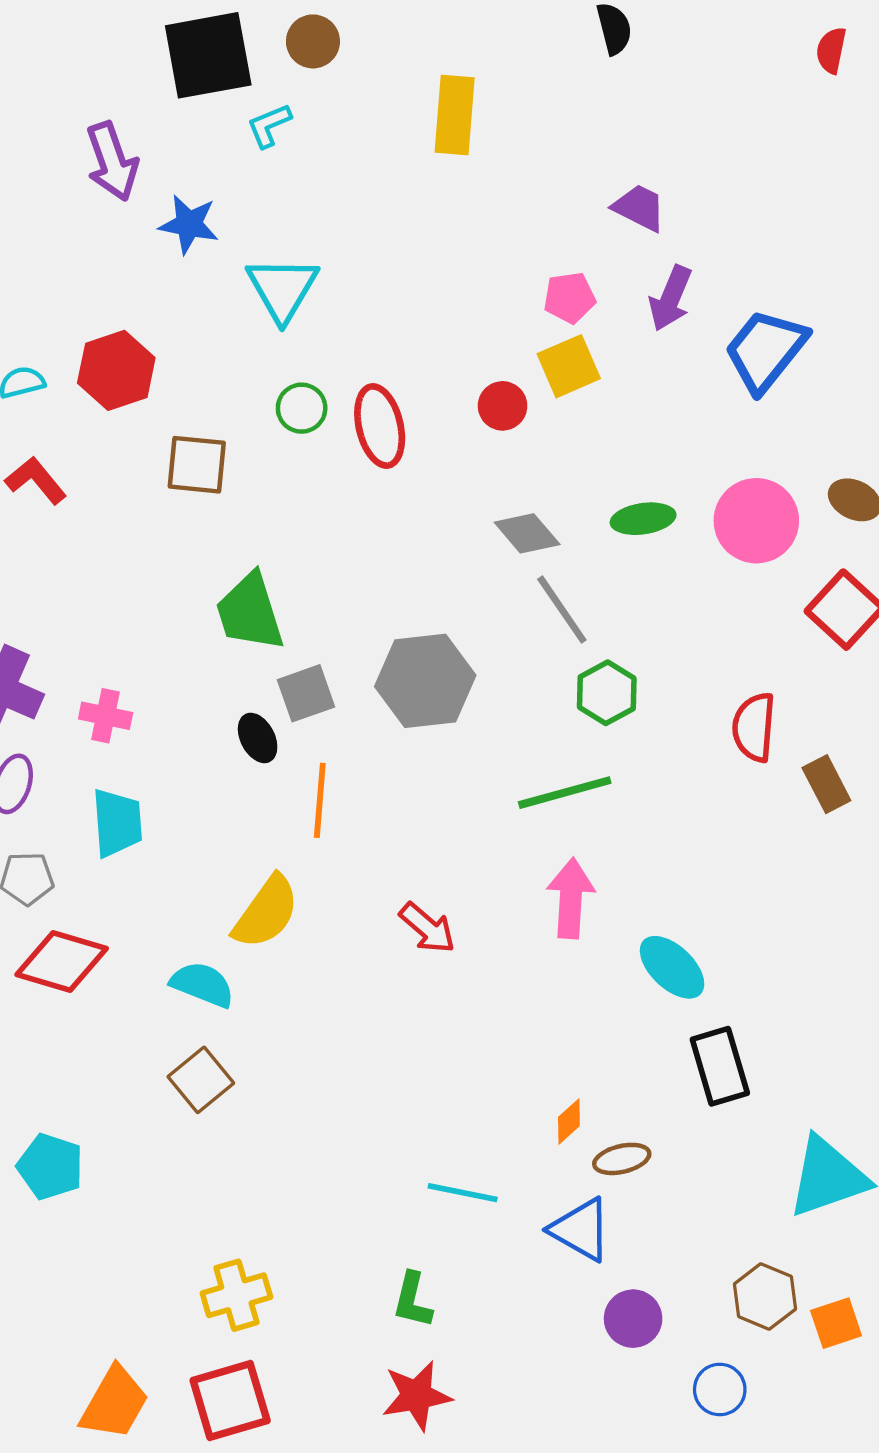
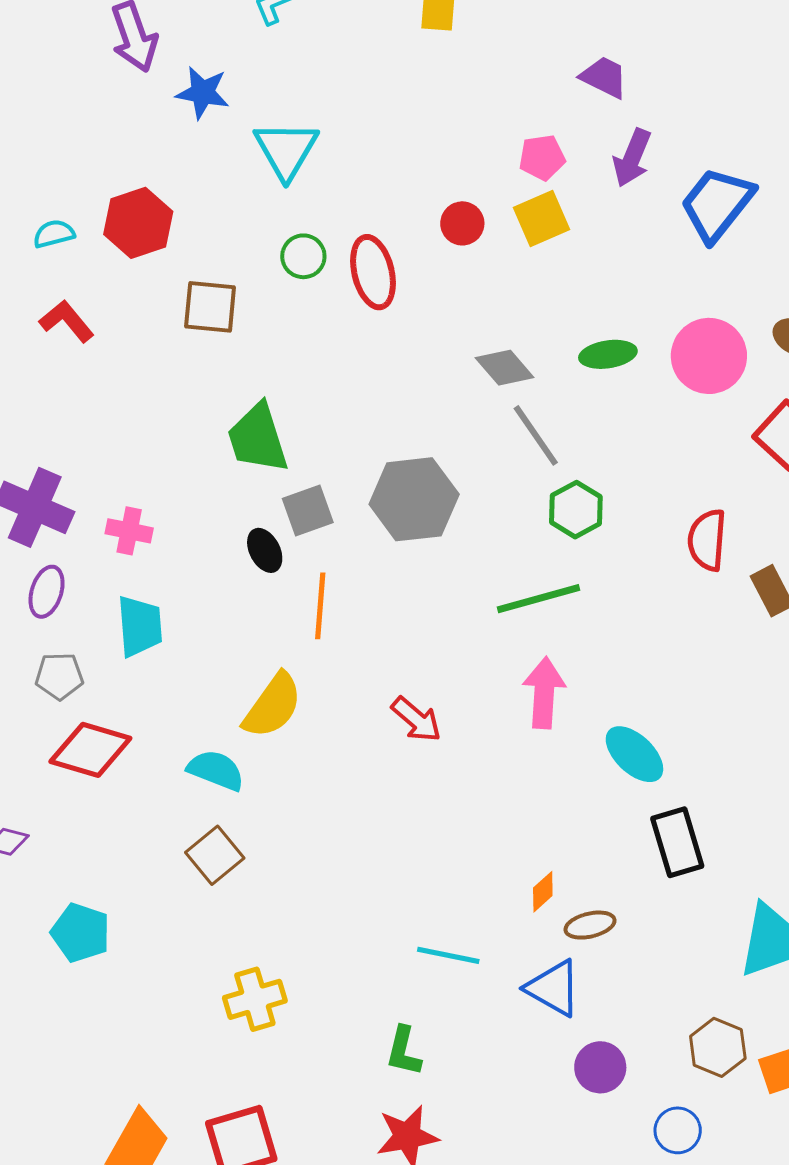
red circle: (503, 406) -> (462, 223), moved
yellow cross: (236, 1295) -> (255, 999), moved

